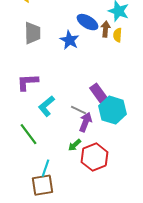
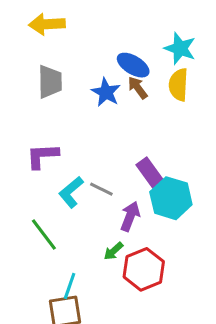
brown arrow: (106, 29) -> (138, 88), moved, turned -42
yellow semicircle: (118, 35) -> (179, 85), size x1.5
gray line: (78, 110) -> (101, 189), moved

